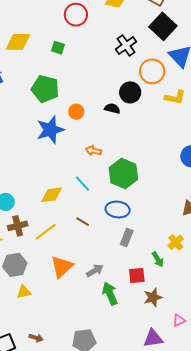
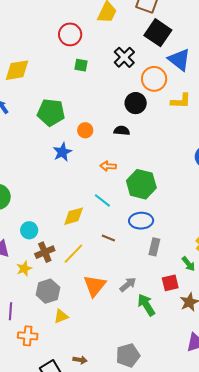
green square: (58, 48) -> (81, 65), moved
black semicircle: (112, 109) -> (122, 131), moved
blue star: (50, 130) -> (62, 152), size x0.7

